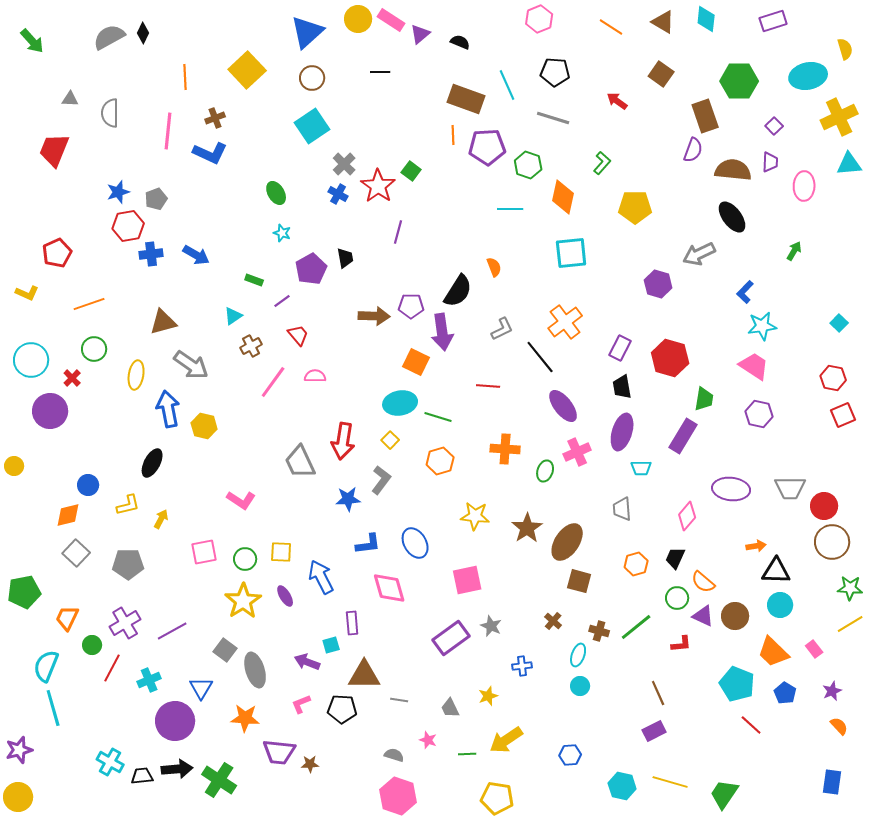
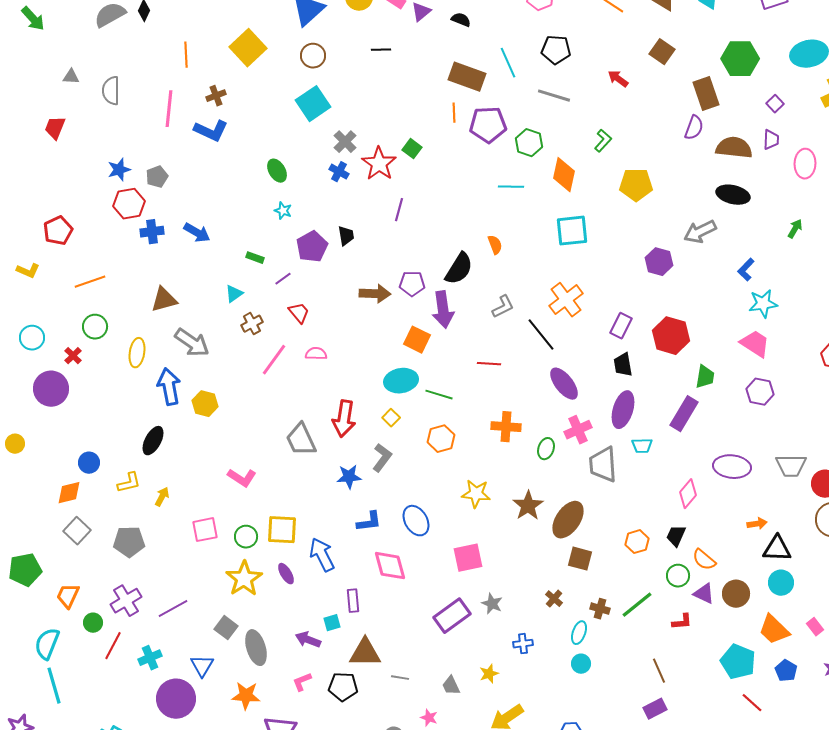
red trapezoid: (54, 150) -> (55, 128), size x0.7
black ellipse: (732, 217) -> (733, 195), turned -40
cyan circle: (31, 360) -> (32, 338), size x0.7
gray trapezoid: (622, 509) -> (603, 465), moved, size x1.5
yellow square: (281, 552) -> (282, 530), size x1.4

